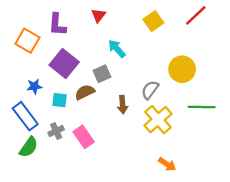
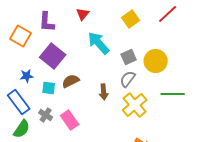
cyan arrow: (117, 49) -> (99, 43), size x1.4
gray square: (102, 74) -> (129, 57), moved
gray cross: (56, 131) -> (46, 115), turned -32

